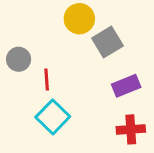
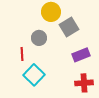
gray circle: (19, 59) -> (39, 38), moved
red line: (47, 80) -> (22, 54), moved

